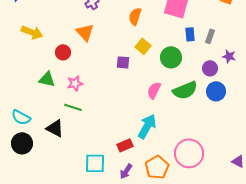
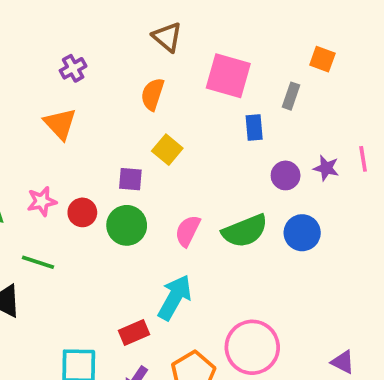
gray rectangle: (210, 36) -> (291, 96), moved
red circle: (63, 52) -> (82, 212), moved
green circle: (171, 57) -> (127, 225), moved
purple circle: (210, 68) -> (286, 175), moved
pink star: (75, 83) -> (42, 201), moved

